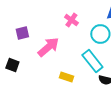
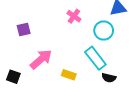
pink arrow: (48, 47) -> (41, 59), moved
black square: (12, 65) -> (13, 77), moved

